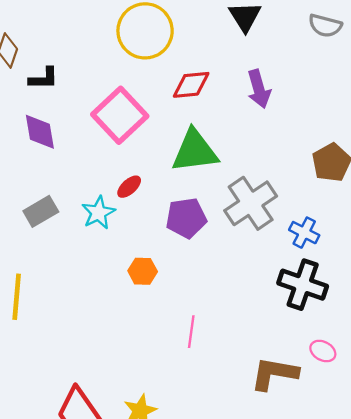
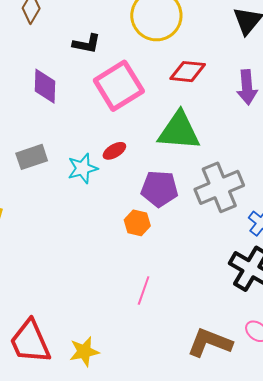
black L-shape: (44, 78) -> (87, 44), moved
orange hexagon: (143, 271) -> (137, 223), moved

